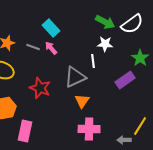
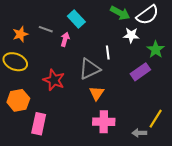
cyan rectangle: (51, 28) -> (76, 19), moved
white star: (105, 44) -> (131, 35), moved
gray line: (33, 47) -> (46, 29), moved
pink arrow: (51, 48) -> (65, 39), turned 56

